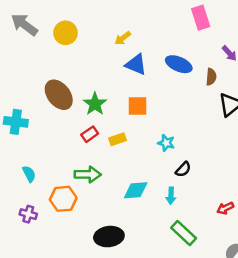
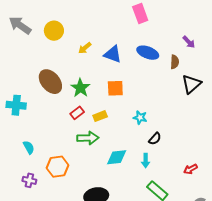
pink rectangle: (201, 18) -> (140, 14), moved
yellow arrow: (123, 38) -> (85, 48), moved
green arrow: (88, 174) -> (88, 138), moved

